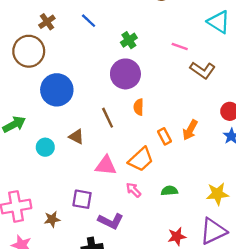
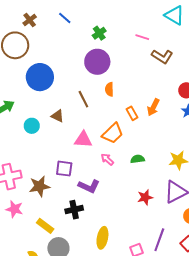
brown star: (52, 219) -> (39, 186), size x1.5

